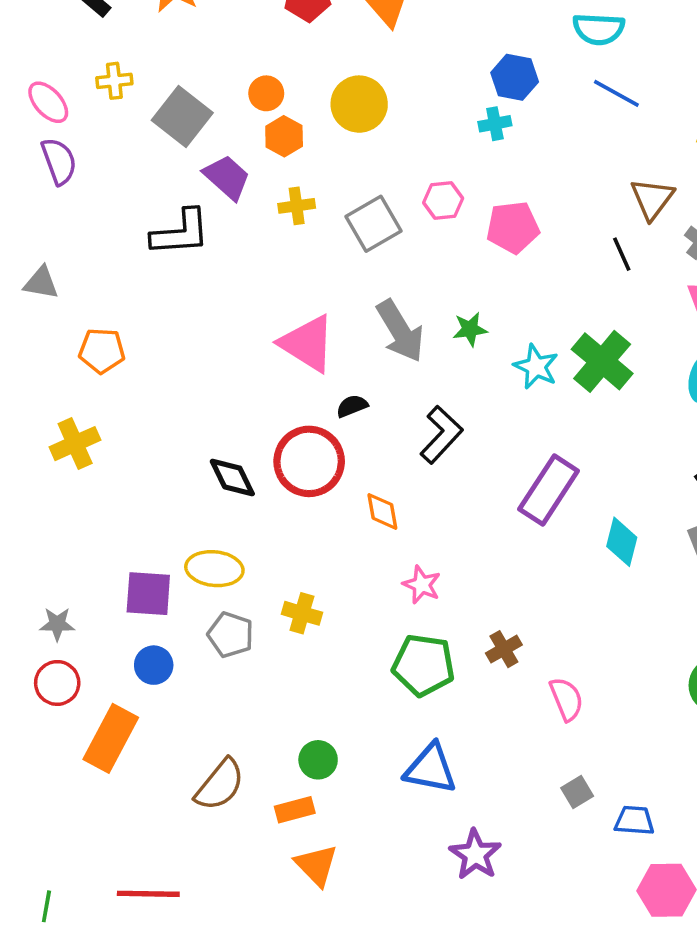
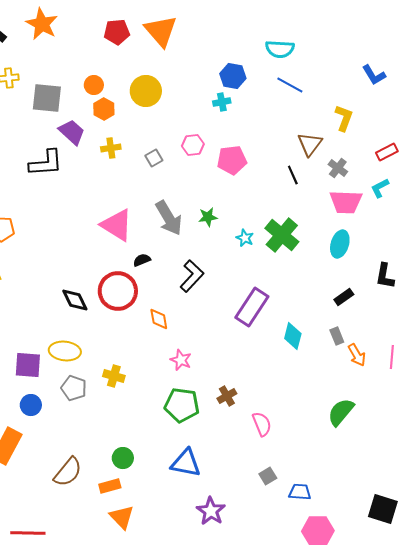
gray square: (182, 117) -> (47, 98), turned -32
gray square: (373, 224) -> (154, 158), size x0.6
cyan star: (536, 367) -> (245, 238), size x0.7

